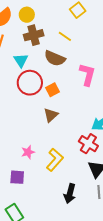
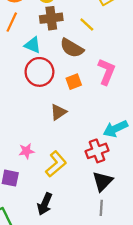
cyan triangle: (21, 60) -> (33, 45), turned -42
orange square: (53, 90) -> (74, 82), moved
red cross: (88, 144) -> (97, 151), turned 30
black arrow: (70, 194) -> (45, 204), moved

